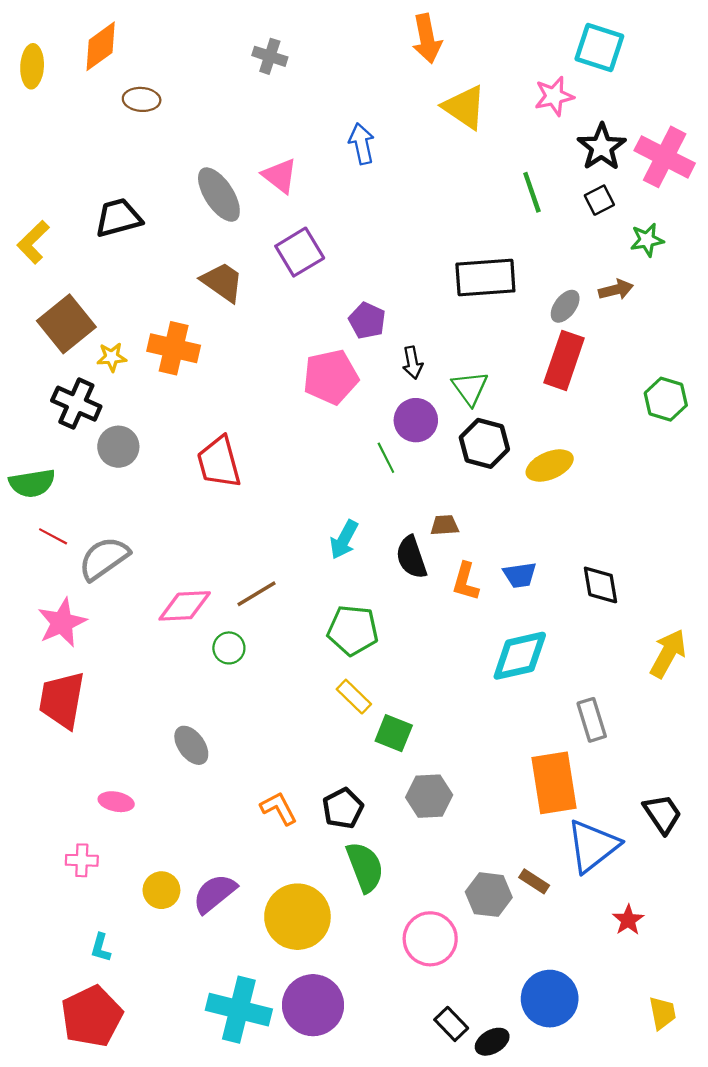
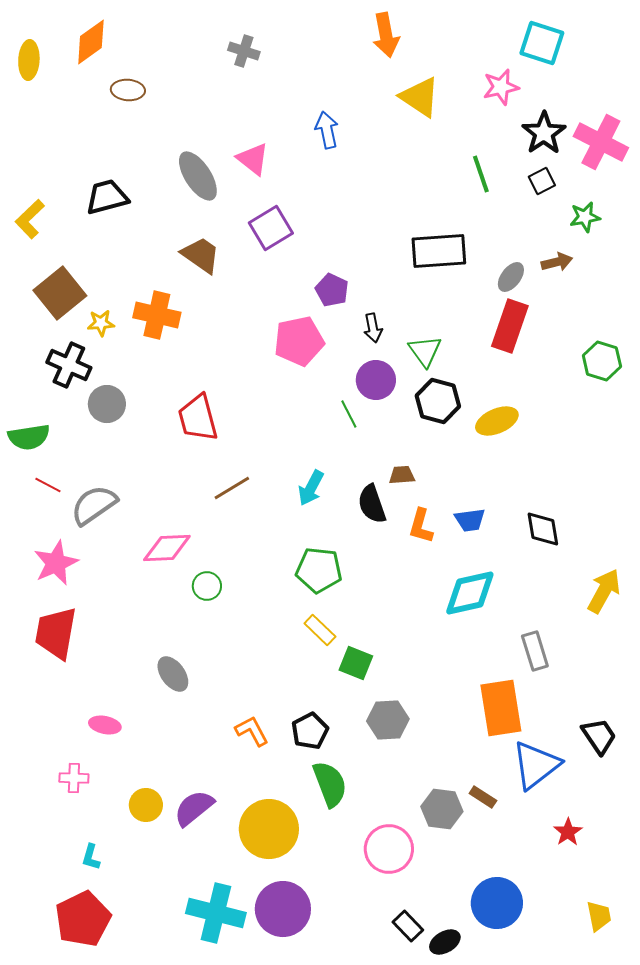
brown line: (257, 594) -> (232, 488), moved

